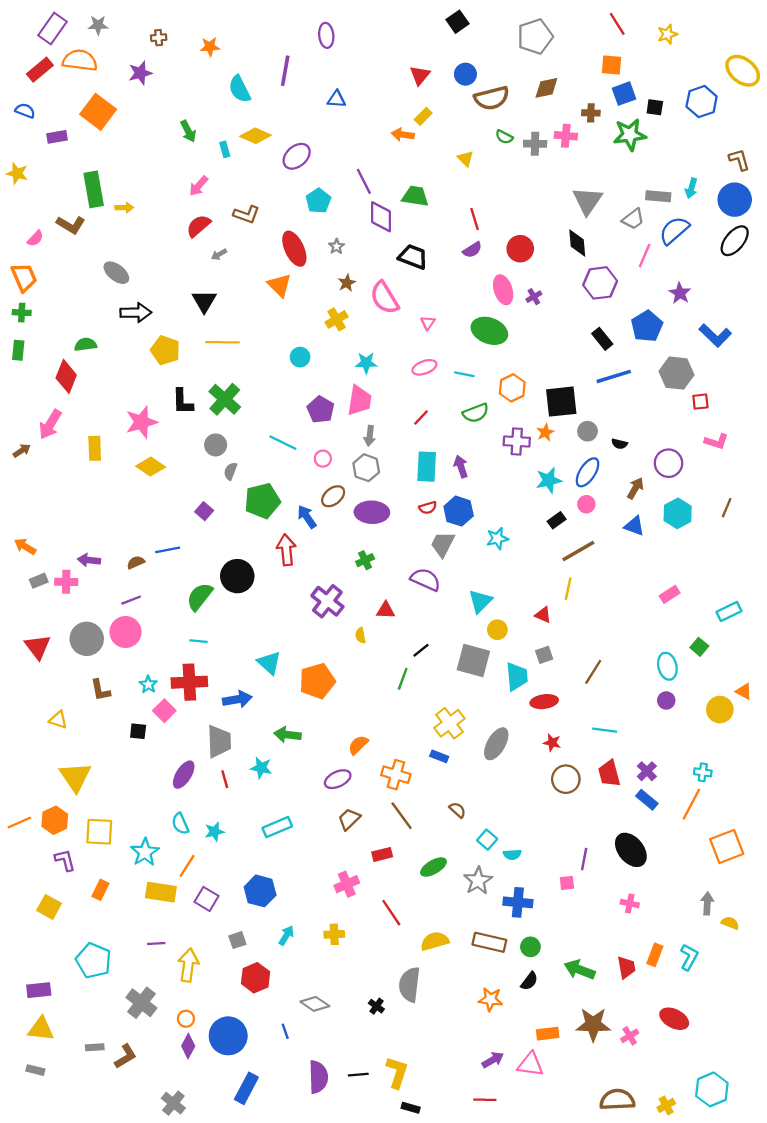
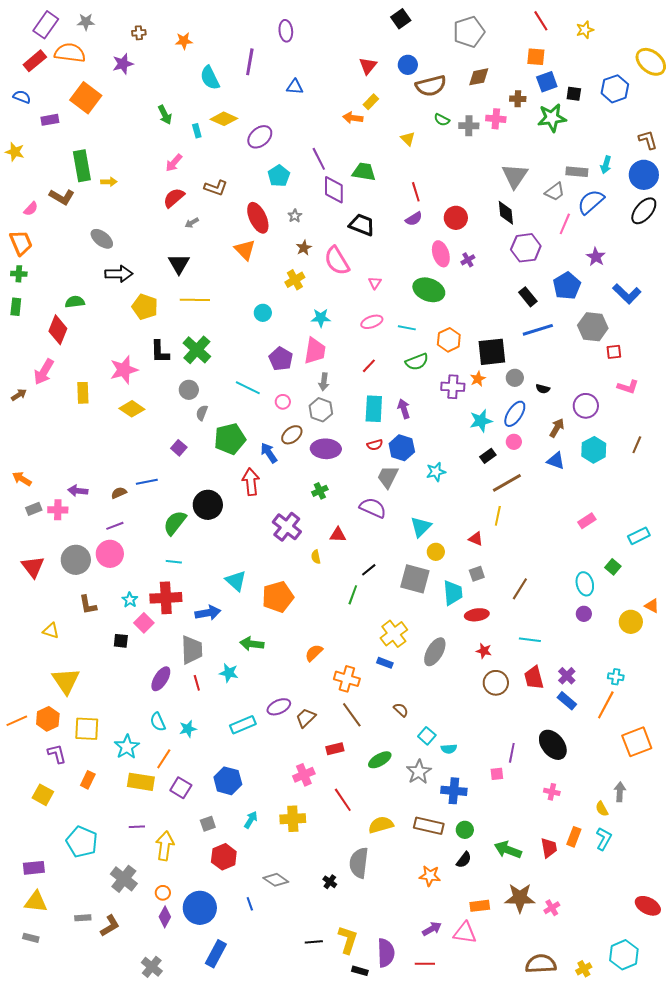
purple ellipse: (338, 779) -> (279, 707), moved
yellow semicircle: (730, 923) -> (602, 809), moved, turned -140
yellow cross: (334, 934) -> (293, 819), size x1.4
red ellipse: (674, 1019) -> (648, 906), moved
purple semicircle: (318, 1077) -> (386, 953), moved

